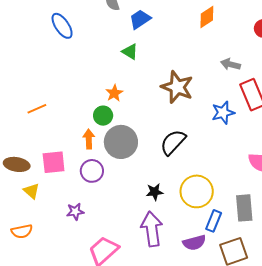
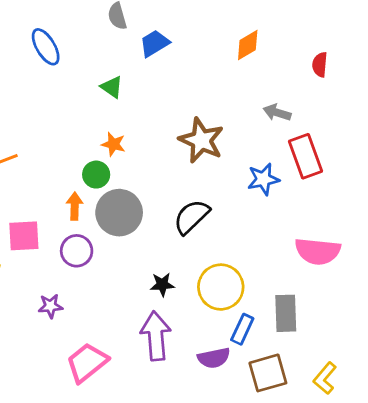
green triangle: (130, 52) -> (112, 87), moved
orange star: (114, 93) -> (113, 144), turned -30

